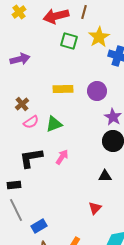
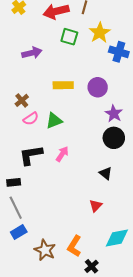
purple arrow: (20, 59) -> (32, 53), moved
black triangle: (105, 176) -> (106, 173), turned 40
blue rectangle: (39, 226) -> (19, 232), moved

